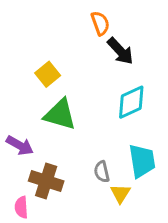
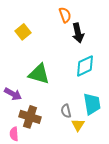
black arrow: (120, 51) -> (78, 33), turned 30
yellow square: (48, 74) -> (23, 32), moved

